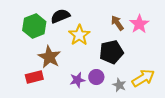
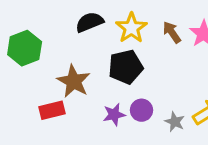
green hexagon: (34, 26) -> (25, 48), moved
yellow star: (79, 35) -> (131, 28), moved
black pentagon: (111, 52) -> (126, 67), moved

